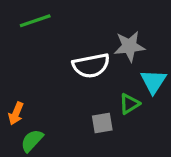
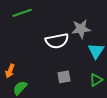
green triangle: (129, 104) -> (96, 80), moved

